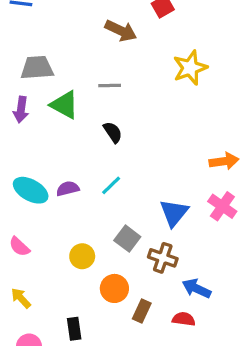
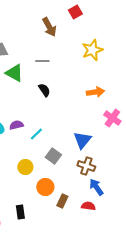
brown arrow: (121, 31) -> (49, 27), turned 36
orange arrow: (224, 161) -> (95, 92), moved
cyan line: (111, 185) -> (36, 134), moved
pink cross: (222, 206) -> (112, 118), moved
brown cross: (163, 258) -> (86, 166), moved
blue arrow: (197, 288) -> (96, 187), turned 30

